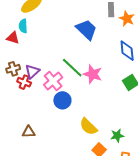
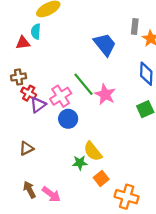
red triangle: (13, 38) -> (23, 43), turned -32
purple triangle: (32, 71) -> (38, 105), moved
brown triangle: (29, 132) -> (26, 148), turned -32
green star: (117, 136) -> (80, 163), moved

